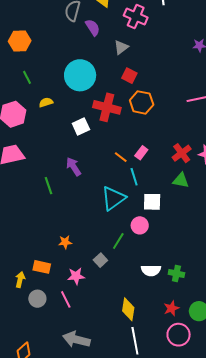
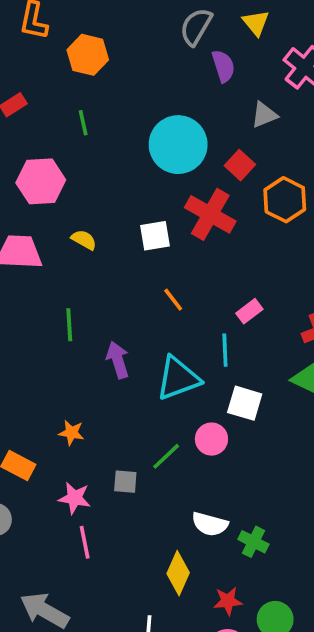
red square: (129, 76) -> (240, 165), moved
yellow semicircle: (46, 102) -> (84, 240), moved, turned 32
orange hexagon: (142, 102) -> (285, 200), moved
orange line: (121, 157) -> (173, 300), moved
purple arrow: (73, 167) -> (118, 360), moved
gray square: (100, 260) -> (125, 482), turned 32
pink line: (66, 299) -> (85, 542), moved
yellow diamond: (128, 309) -> (178, 573), moved

